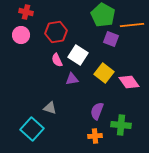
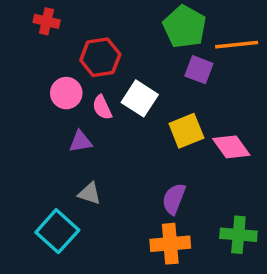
pink circle: (21, 35) -> (66, 93), moved
yellow square: (104, 73) -> (186, 131), turned 30
purple triangle: (72, 79) -> (81, 141), moved
green cross: (121, 125) -> (238, 235), moved
orange cross: (95, 136) -> (170, 244), size x1.5

